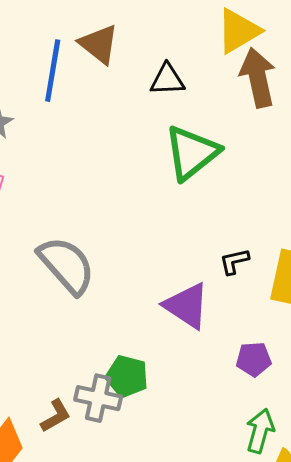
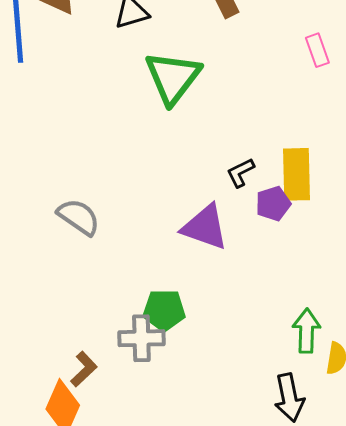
gray semicircle: (66, 265) -> (79, 217), size x0.7
purple pentagon: (254, 359) -> (273, 204), moved
brown L-shape: (56, 416) -> (84, 369), moved

